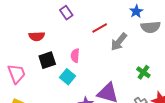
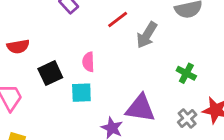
red semicircle: (37, 36) -> (18, 47), moved
cyan square: (68, 77) -> (81, 93), turned -35

